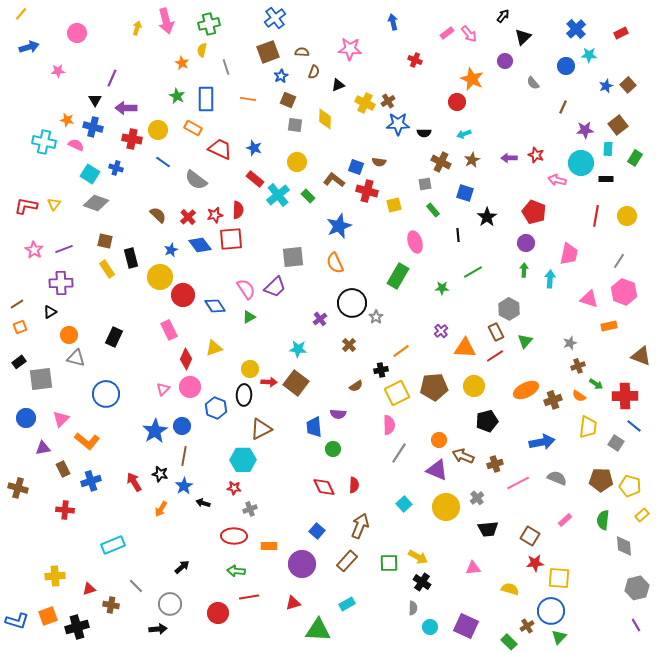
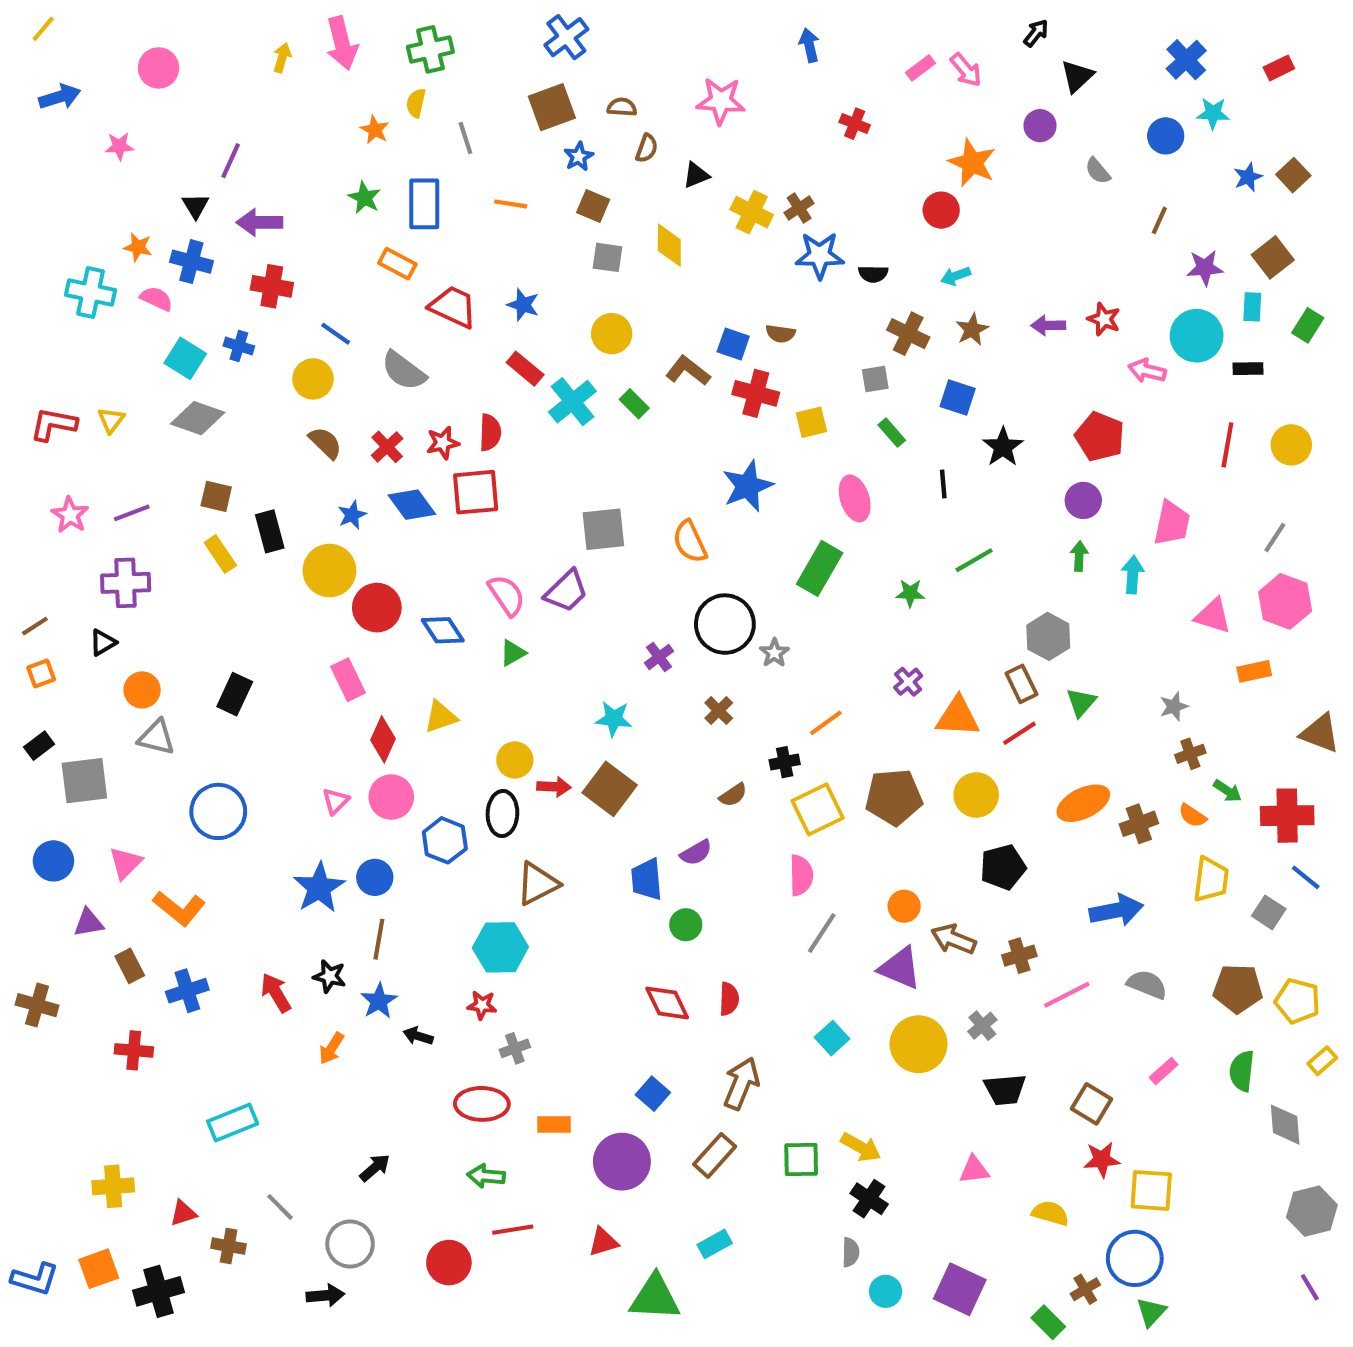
yellow circle: (158, 130) -> (313, 379), moved
blue star: (339, 226) -> (748, 486), moved
purple semicircle: (338, 414) -> (696, 853), turned -35

